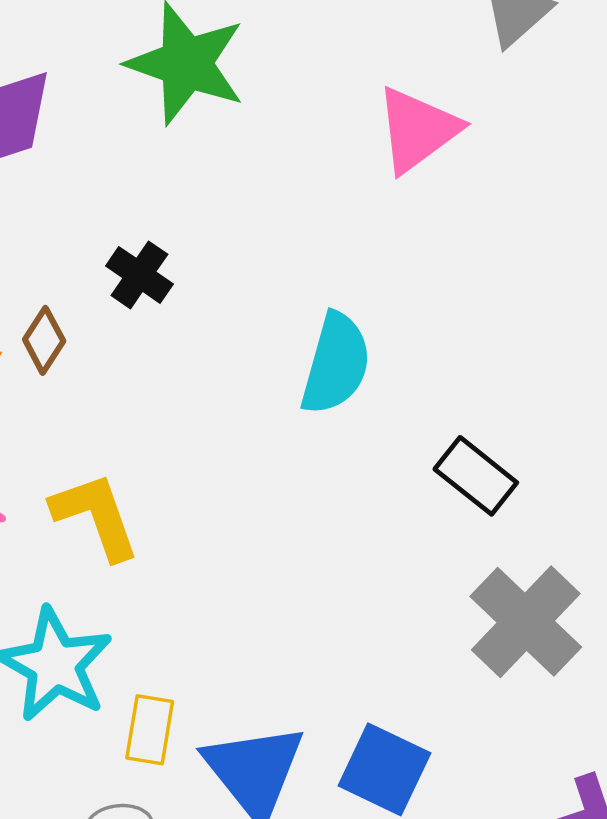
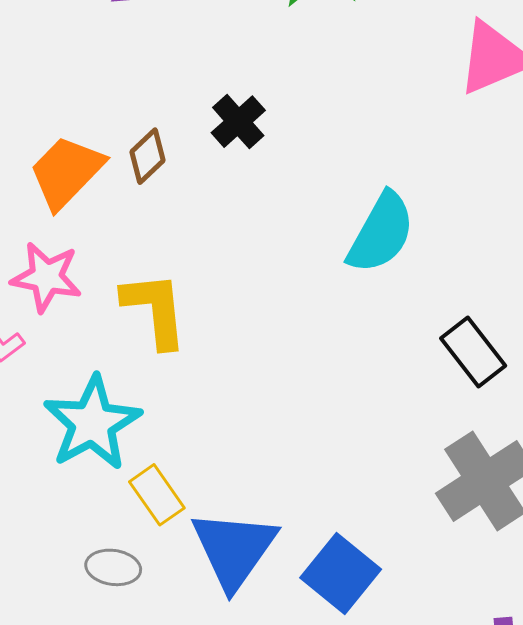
yellow rectangle: (150, 730) -> (157, 495), turned -58

